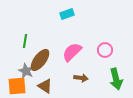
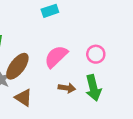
green arrow: (116, 79) -> (93, 88), moved

